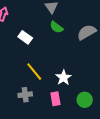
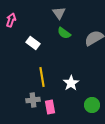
yellow line: (34, 72) -> (42, 77), turned 30
pink rectangle: (55, 99) -> (50, 107), moved

